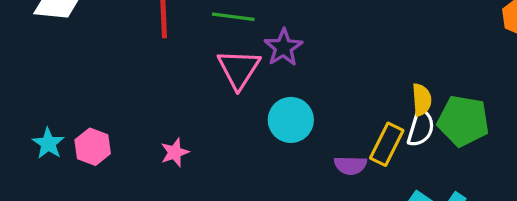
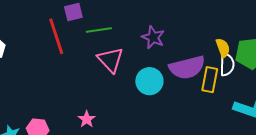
purple star: (283, 47) -> (153, 37), moved
purple semicircle: (350, 165) -> (187, 67), moved, size x1.8

